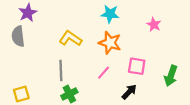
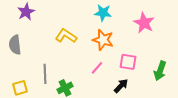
pink star: (154, 25) -> (144, 23), size x1.5
gray semicircle: (18, 36) -> (15, 45), moved
gray line: (61, 70) -> (45, 74), moved

